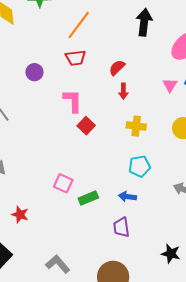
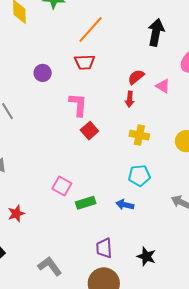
red semicircle: (117, 68) -> (136, 77), moved
pink triangle: (170, 85) -> (163, 86), moved, turned -35
red star: (20, 215) -> (16, 214), turned 30
purple trapezoid: (121, 227) -> (104, 248), moved
black star: (171, 254) -> (146, 256), moved

